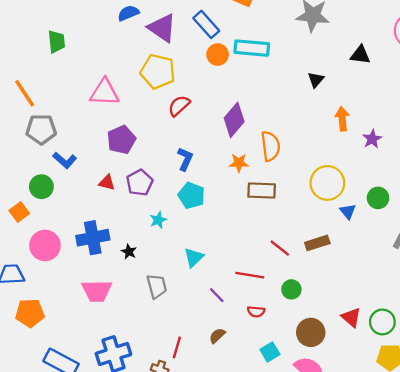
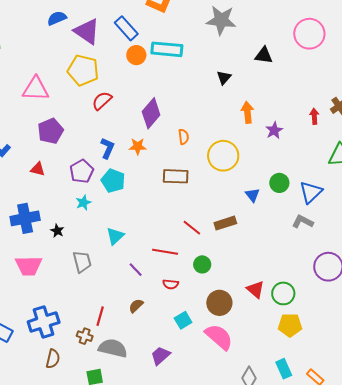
orange semicircle: (270, 146) -> (183, 137), size x0.6
orange star: (239, 163) -> (138, 146), moved
purple pentagon: (140, 183) -> (82, 171), moved
yellow circle: (327, 183) -> (223, 156), moved

